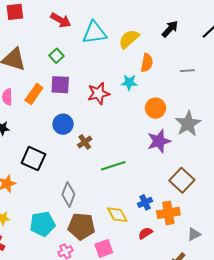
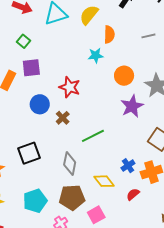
red star: (99, 93) -> (70, 87), moved, turned -30
black square: (33, 159) -> (29, 153), moved, turned -35
gray diamond: (68, 194) -> (70, 163), moved

